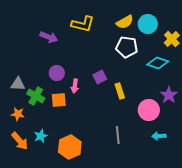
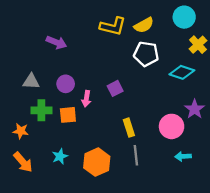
yellow L-shape: (83, 24) -> (113, 26), moved
cyan circle: (148, 24) -> (184, 17), moved
gray triangle: (18, 84) -> (31, 82), moved
yellow rectangle: (120, 91) -> (129, 128), moved
green cross: (36, 96) -> (41, 110), turned -30
cyan star: (41, 136) -> (60, 156), moved
orange hexagon: (70, 147) -> (97, 162), moved

